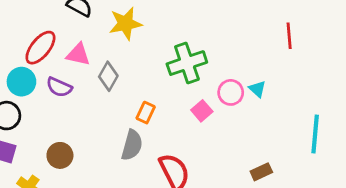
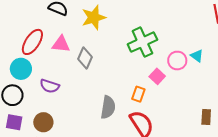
purple semicircle: (59, 87) -> (50, 86), moved
orange rectangle: (146, 113) -> (138, 94), moved
brown circle: (60, 155) -> (43, 122), moved
brown rectangle: (261, 172) -> (206, 117), turned -56

